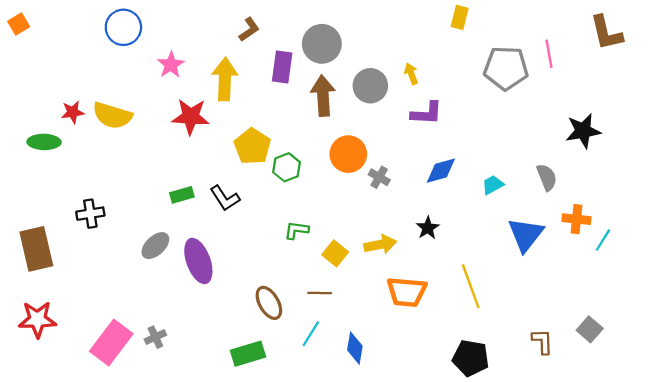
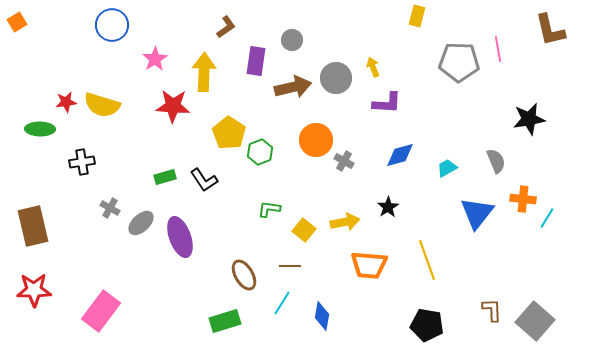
gray circle: (322, 44) -> (292, 40), size x0.6
brown arrow: (323, 96) -> (293, 87), turned 81
black cross: (90, 214) -> (82, 162), moved
gray square: (590, 329) -> (535, 321), moved, size x1.6
gray cross: (155, 337) -> (110, 208), moved, turned -36

